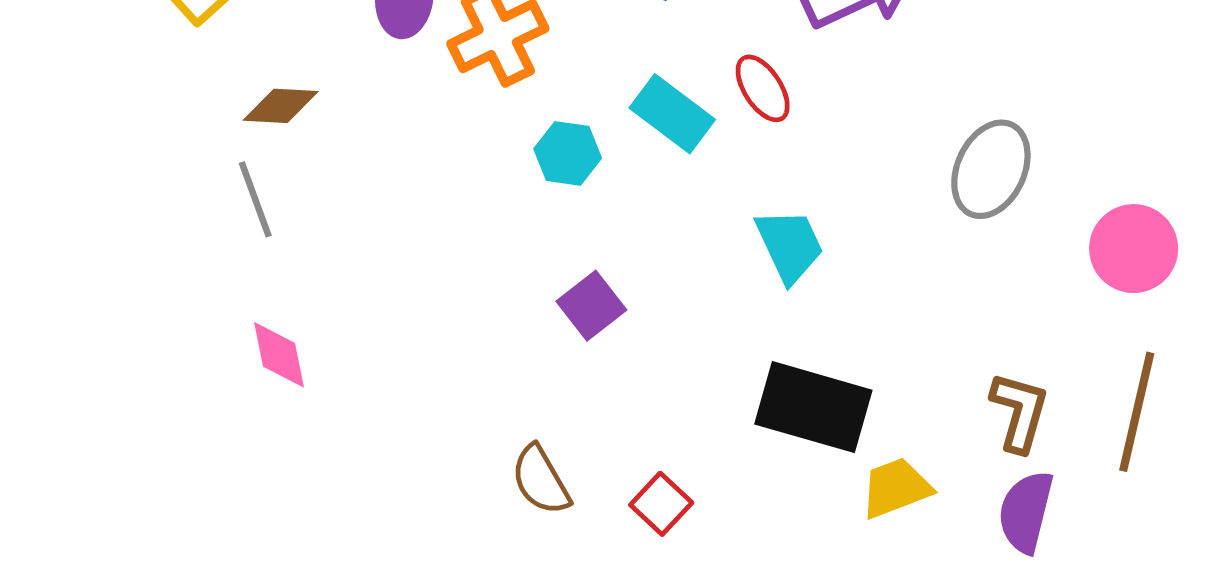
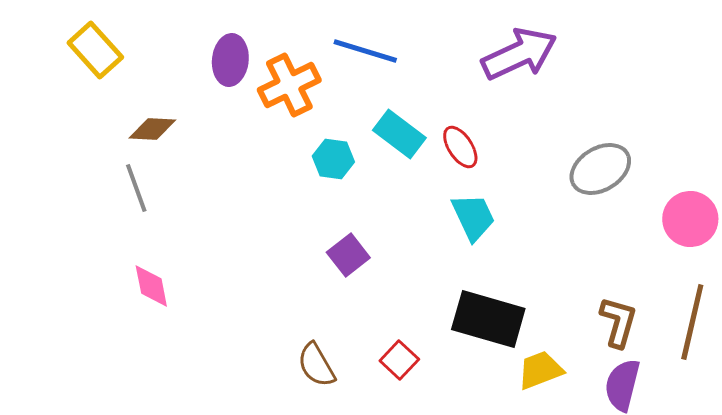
red ellipse: (763, 88) -> (460, 147), moved
gray ellipse: (991, 169) -> (600, 169), turned 34
red square: (661, 504) -> (399, 360), moved

